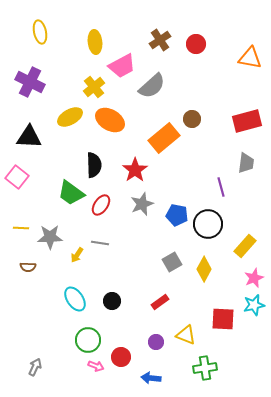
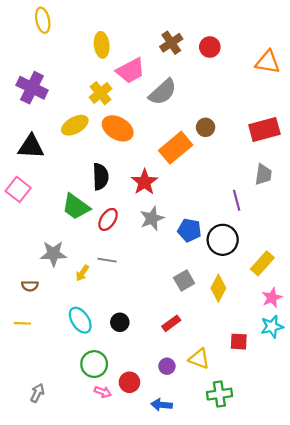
yellow ellipse: (40, 32) -> (43, 20), moved
yellow line: (21, 228) -> (22, 323), moved
red square: (223, 319) -> (239, 342), size x0.7

